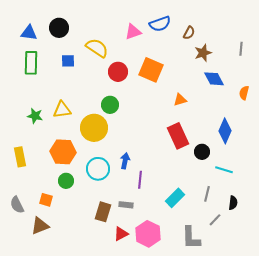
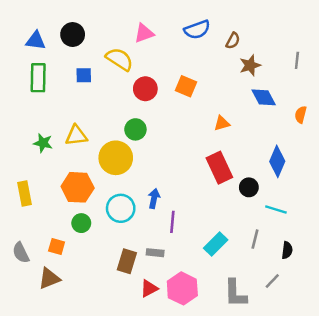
pink triangle: (133, 32) -> (144, 33), moved
orange square: (151, 70) -> (186, 86), size x0.7
gray line: (215, 220) -> (272, 281), moved

